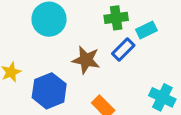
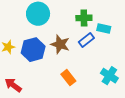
cyan rectangle: (146, 30) -> (104, 28), turned 32
blue hexagon: (49, 91) -> (33, 50), moved

